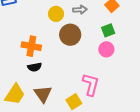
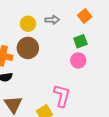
brown circle: (70, 35) -> (28, 48), moved

